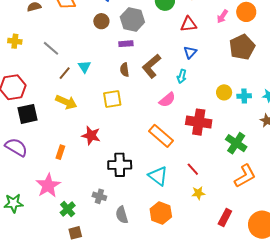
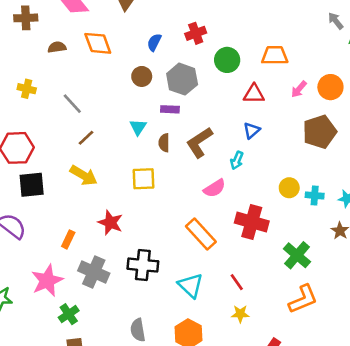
cyan triangle: (84, 67) -> (138, 127), moved
gray cross: (99, 196) -> (94, 272), moved, size x1.6

